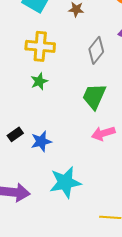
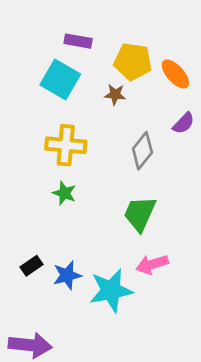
green star: (39, 81) -> (64, 193), turned -30
cyan star: (65, 182) -> (111, 290), moved

